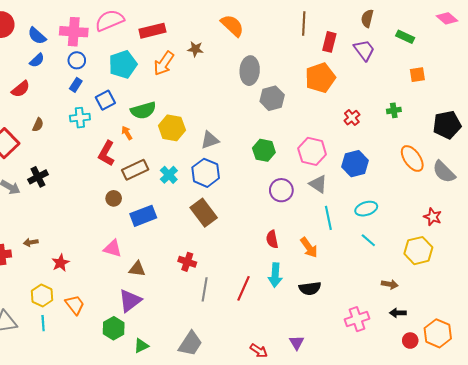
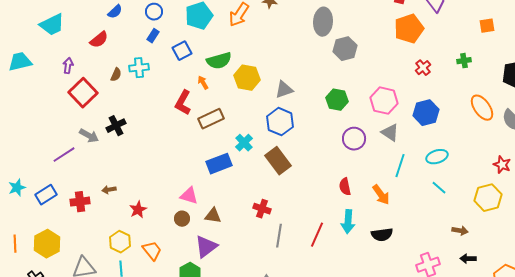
orange pentagon: (320, 78) -> (409, 29), moved
cyan cross: (80, 118) -> (139, 68), moved
cyan cross: (169, 175) -> (244, 143), moved
brown circle: (114, 198) -> (182, 219), moved
cyan line: (328, 218) -> (400, 166), turned 30

